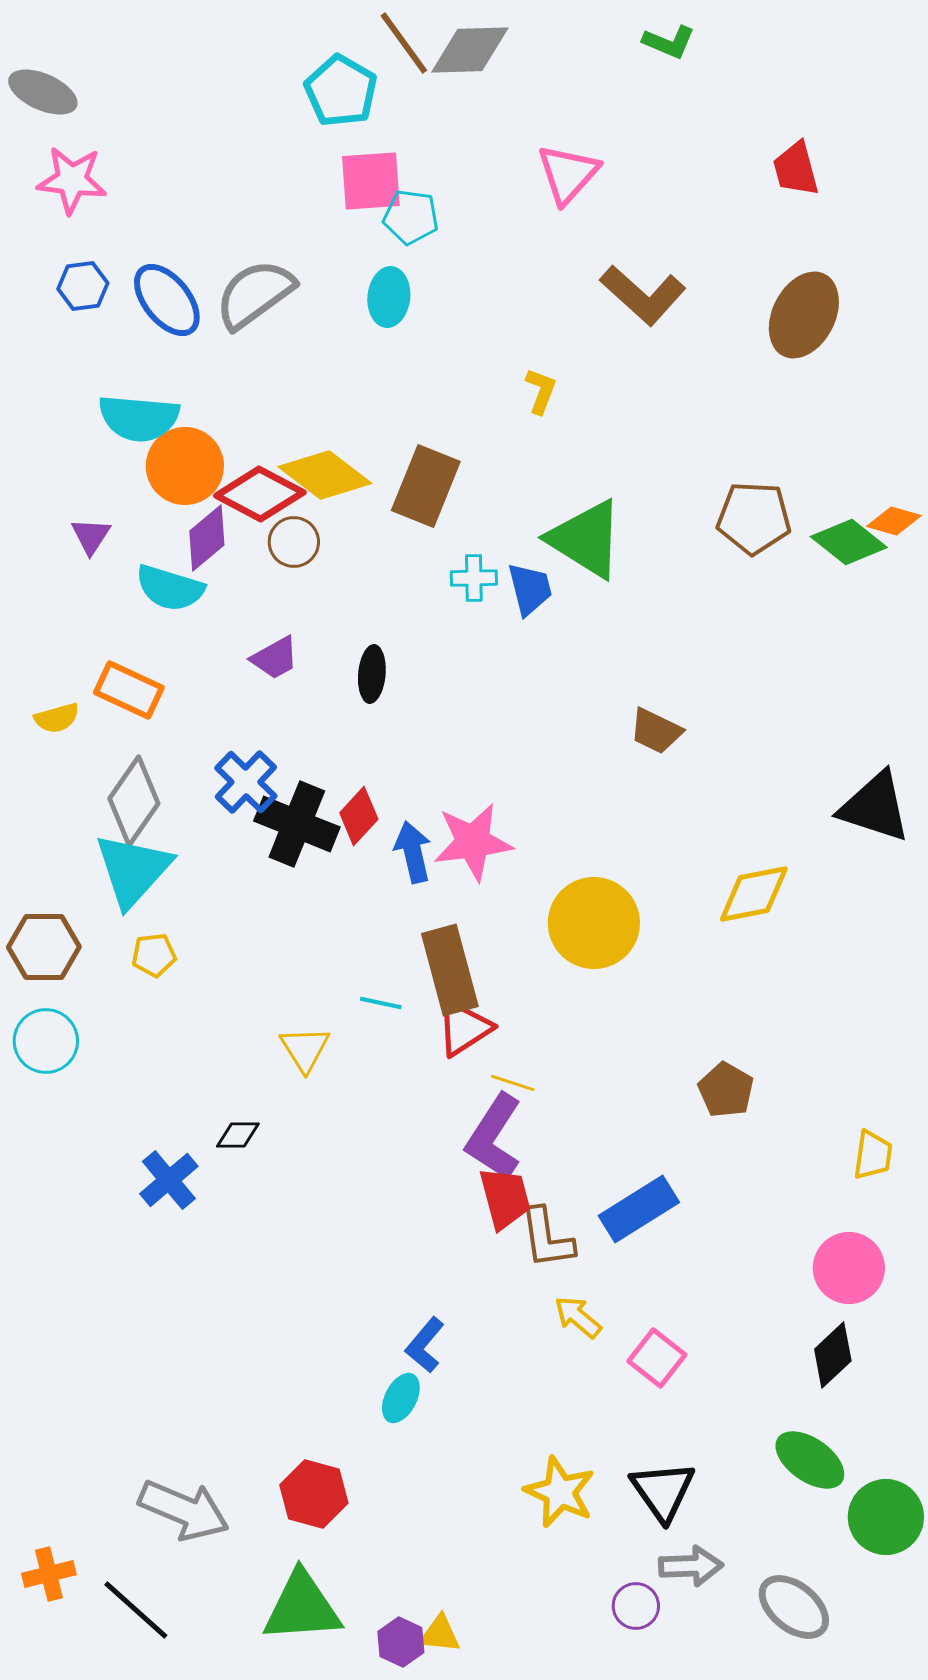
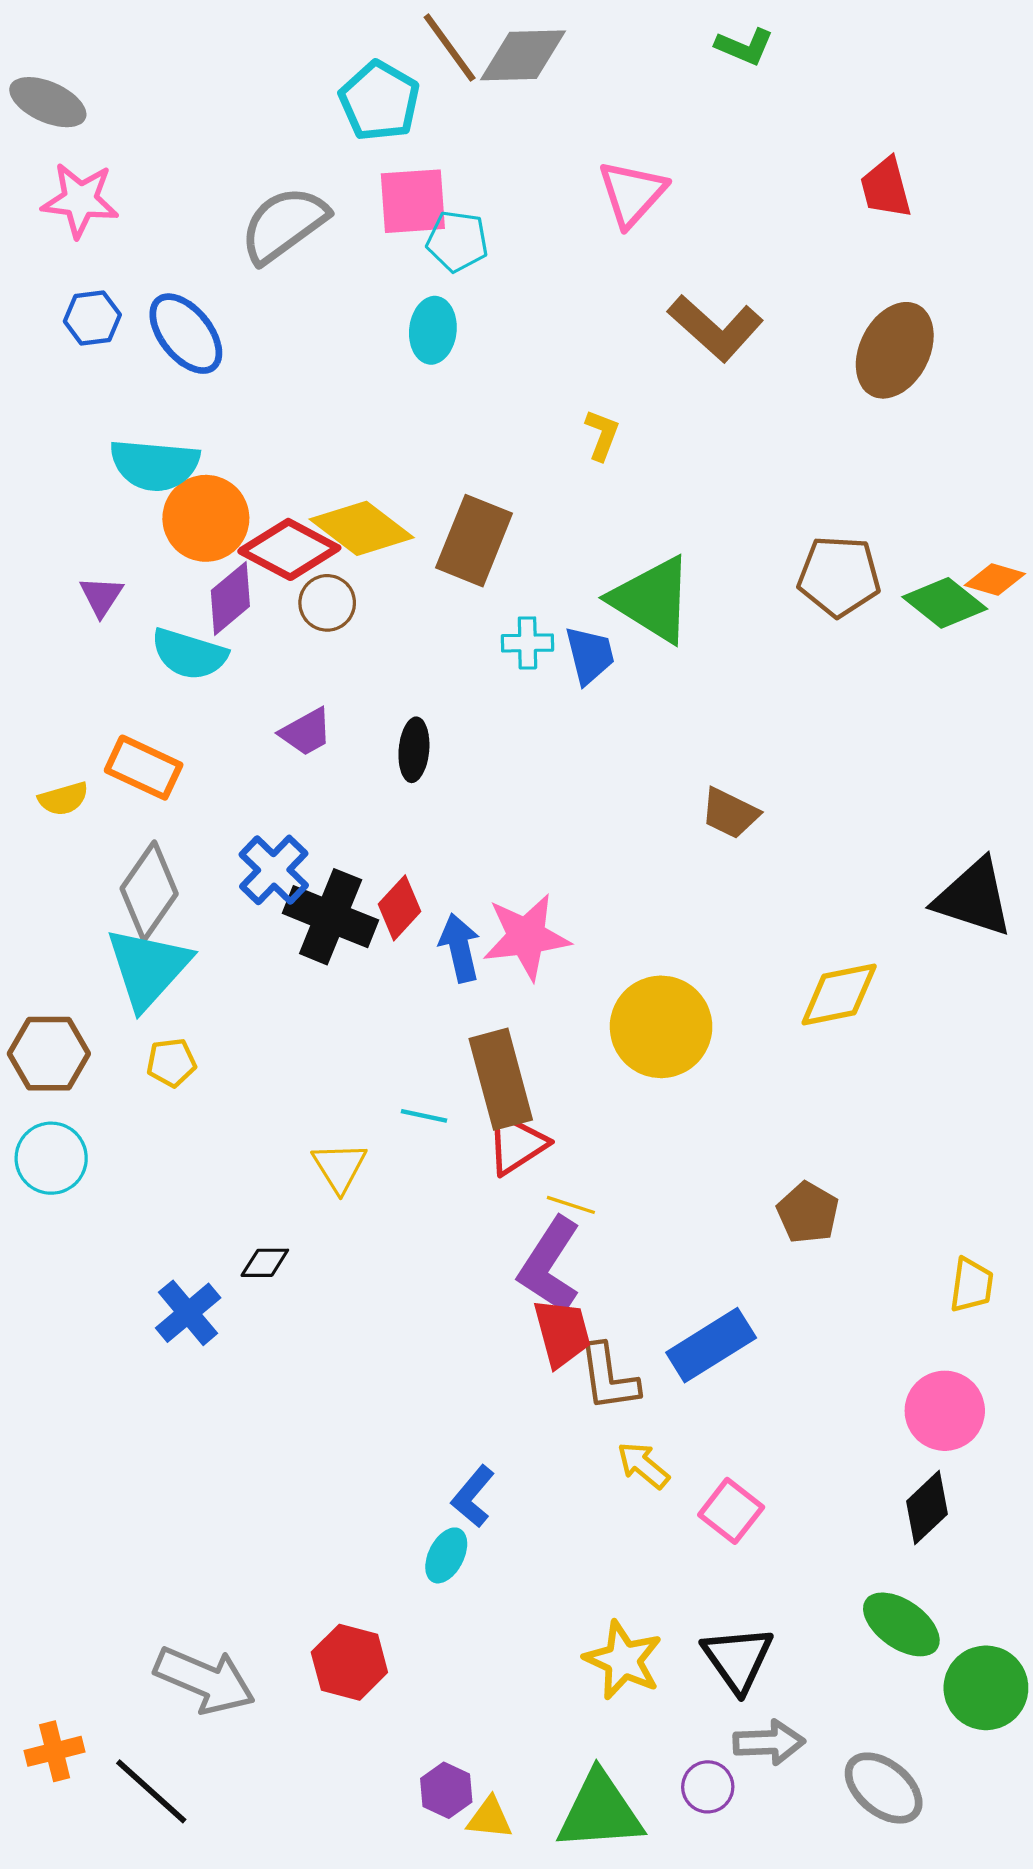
gray semicircle: (255, 294) -> (284, 225), moved
green triangle: (302, 1607) -> (600, 1811), moved
purple hexagon: (401, 1642) -> (446, 1790), moved

